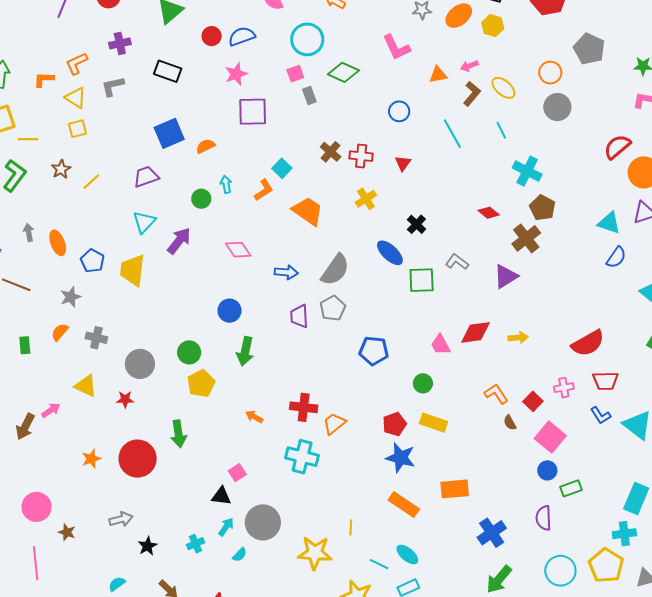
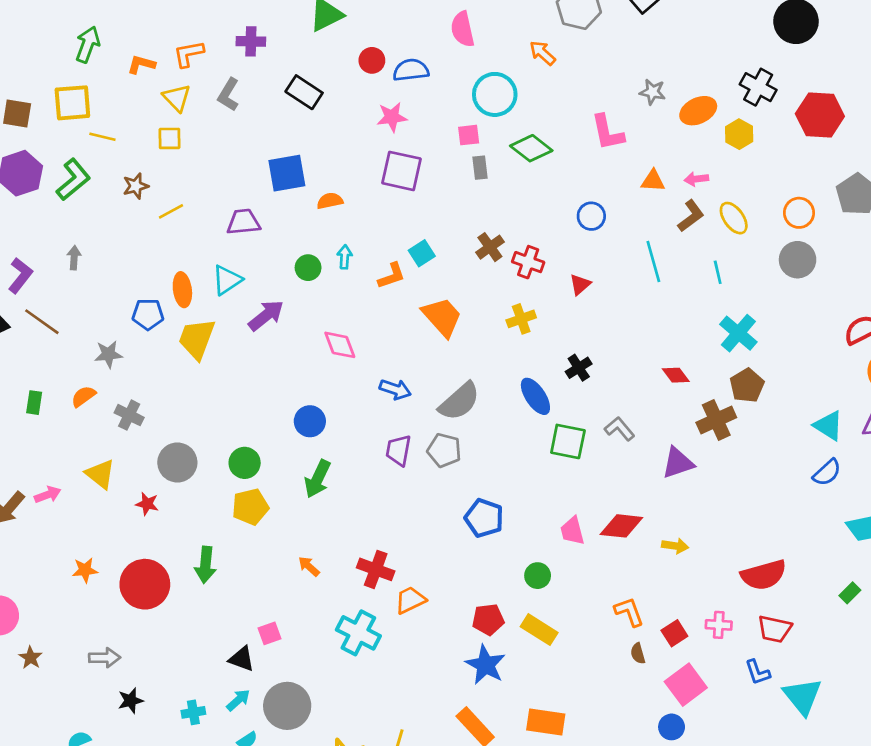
gray L-shape: (113, 86) -> (228, 95), turned -60
orange ellipse: (58, 243) -> (182, 290), moved
blue pentagon: (92, 261) -> (148, 314), turned 30
gray pentagon: (333, 308) -> (444, 450), turned 30

